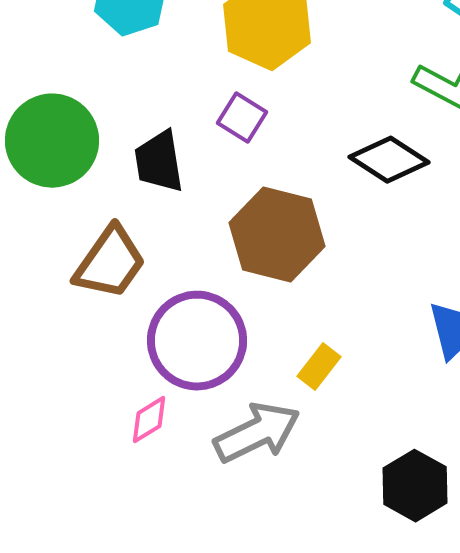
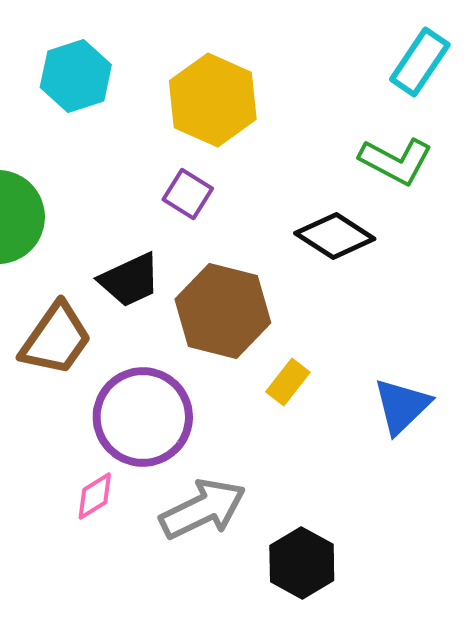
black trapezoid: (159, 162) -> (130, 280), moved, turned -106
yellow rectangle: (319, 367) -> (288, 382), moved
black hexagon: (415, 486) -> (302, 563), moved

